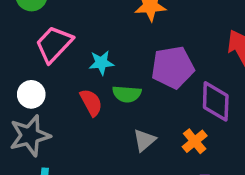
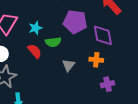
purple pentagon: (173, 67) -> (75, 22), turned 30
orange cross: (195, 141) -> (96, 60), turned -32

